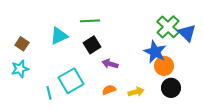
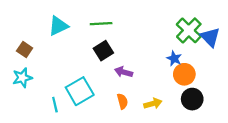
cyan triangle: (59, 36) -> (58, 26), moved
blue star: (155, 52) -> (174, 59), size x0.6
orange semicircle: (109, 90) -> (122, 101), turned 96

